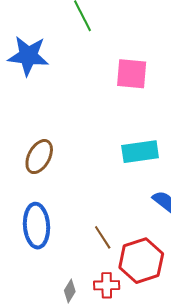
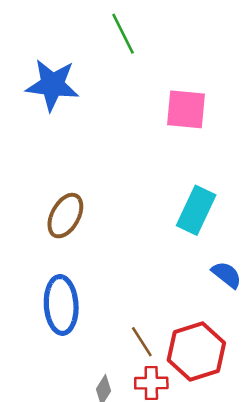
cyan rectangle: (140, 152) -> (196, 210), turned -57
brown line: (103, 237) -> (142, 342), moved

